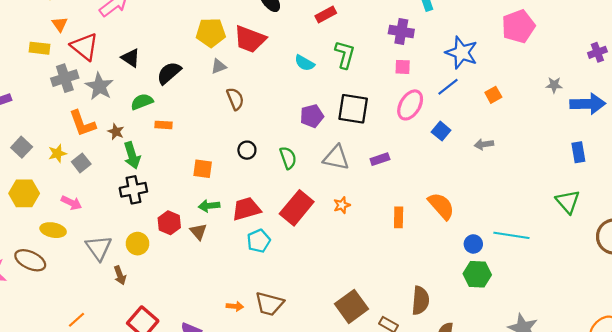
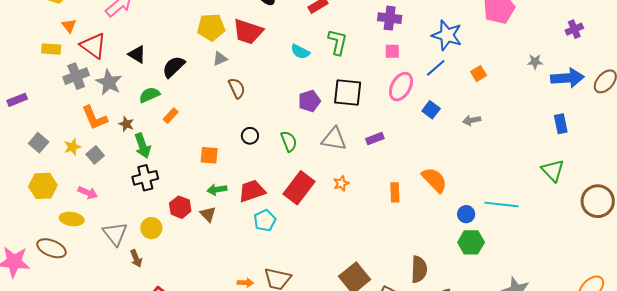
orange rectangle: (164, 125) -> (171, 116), turned -49

